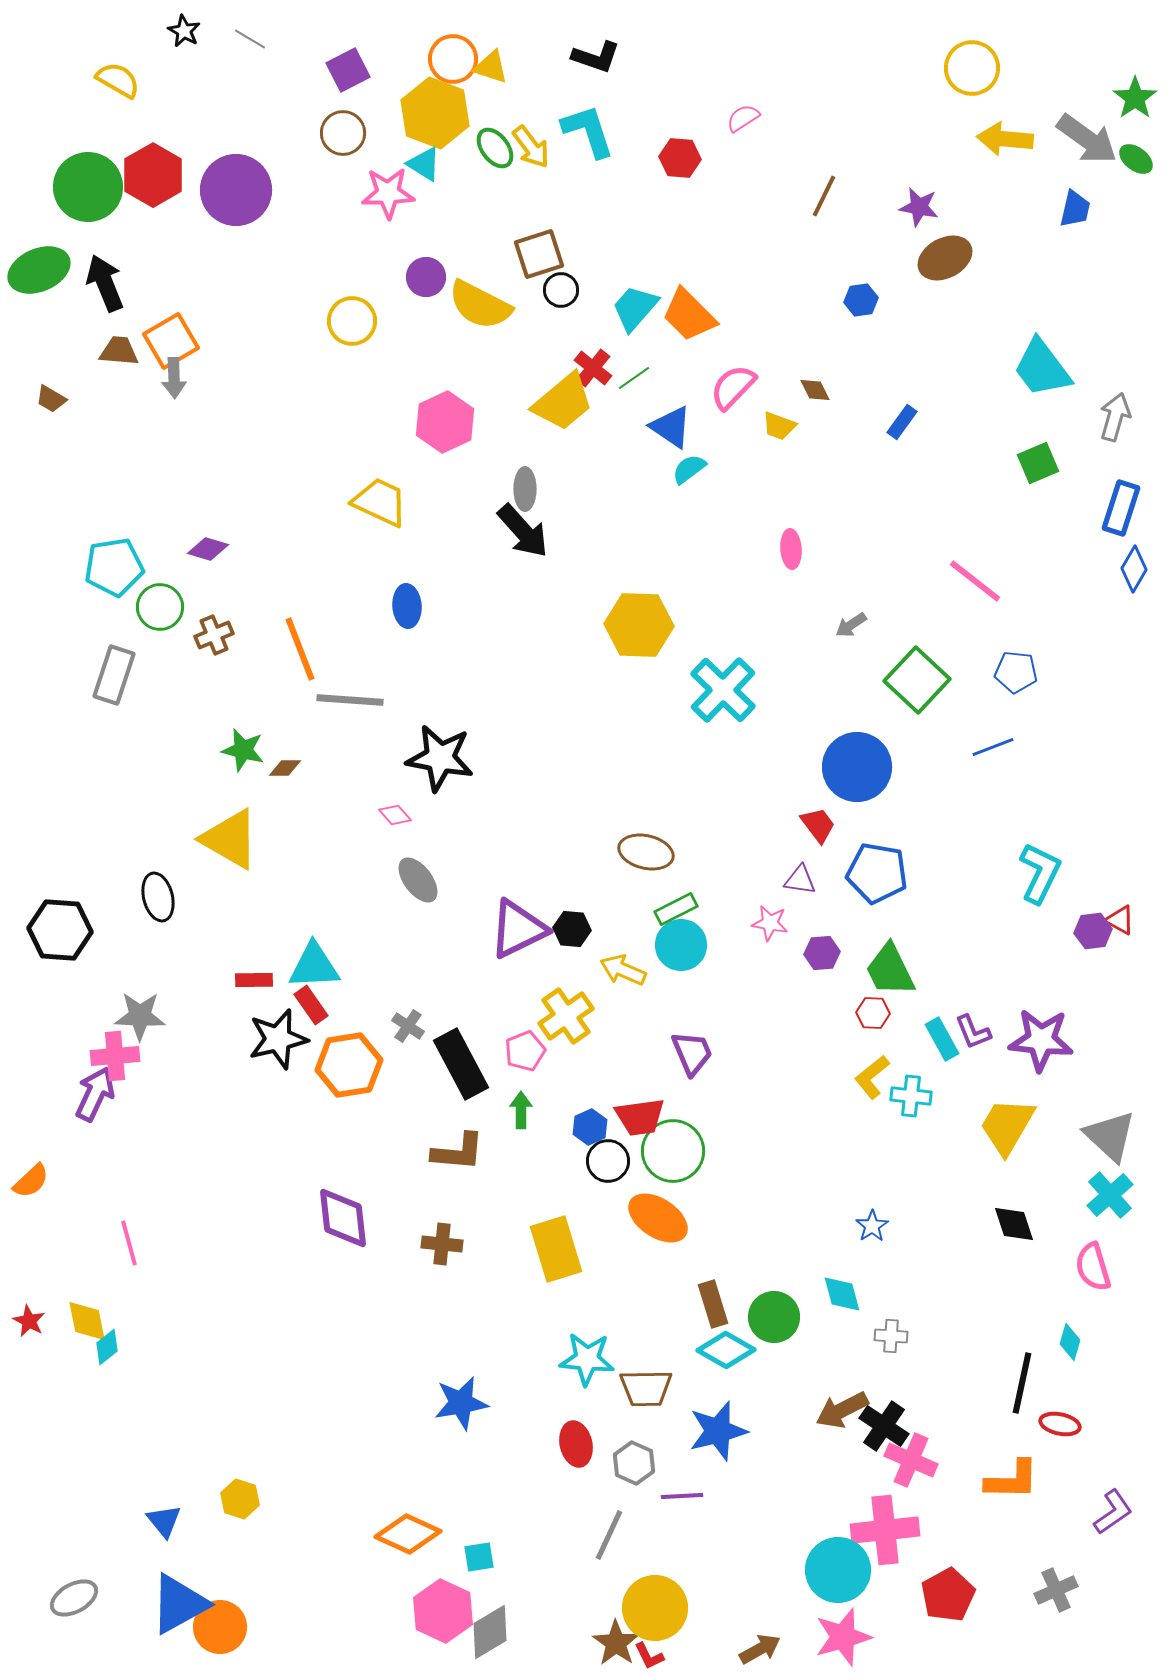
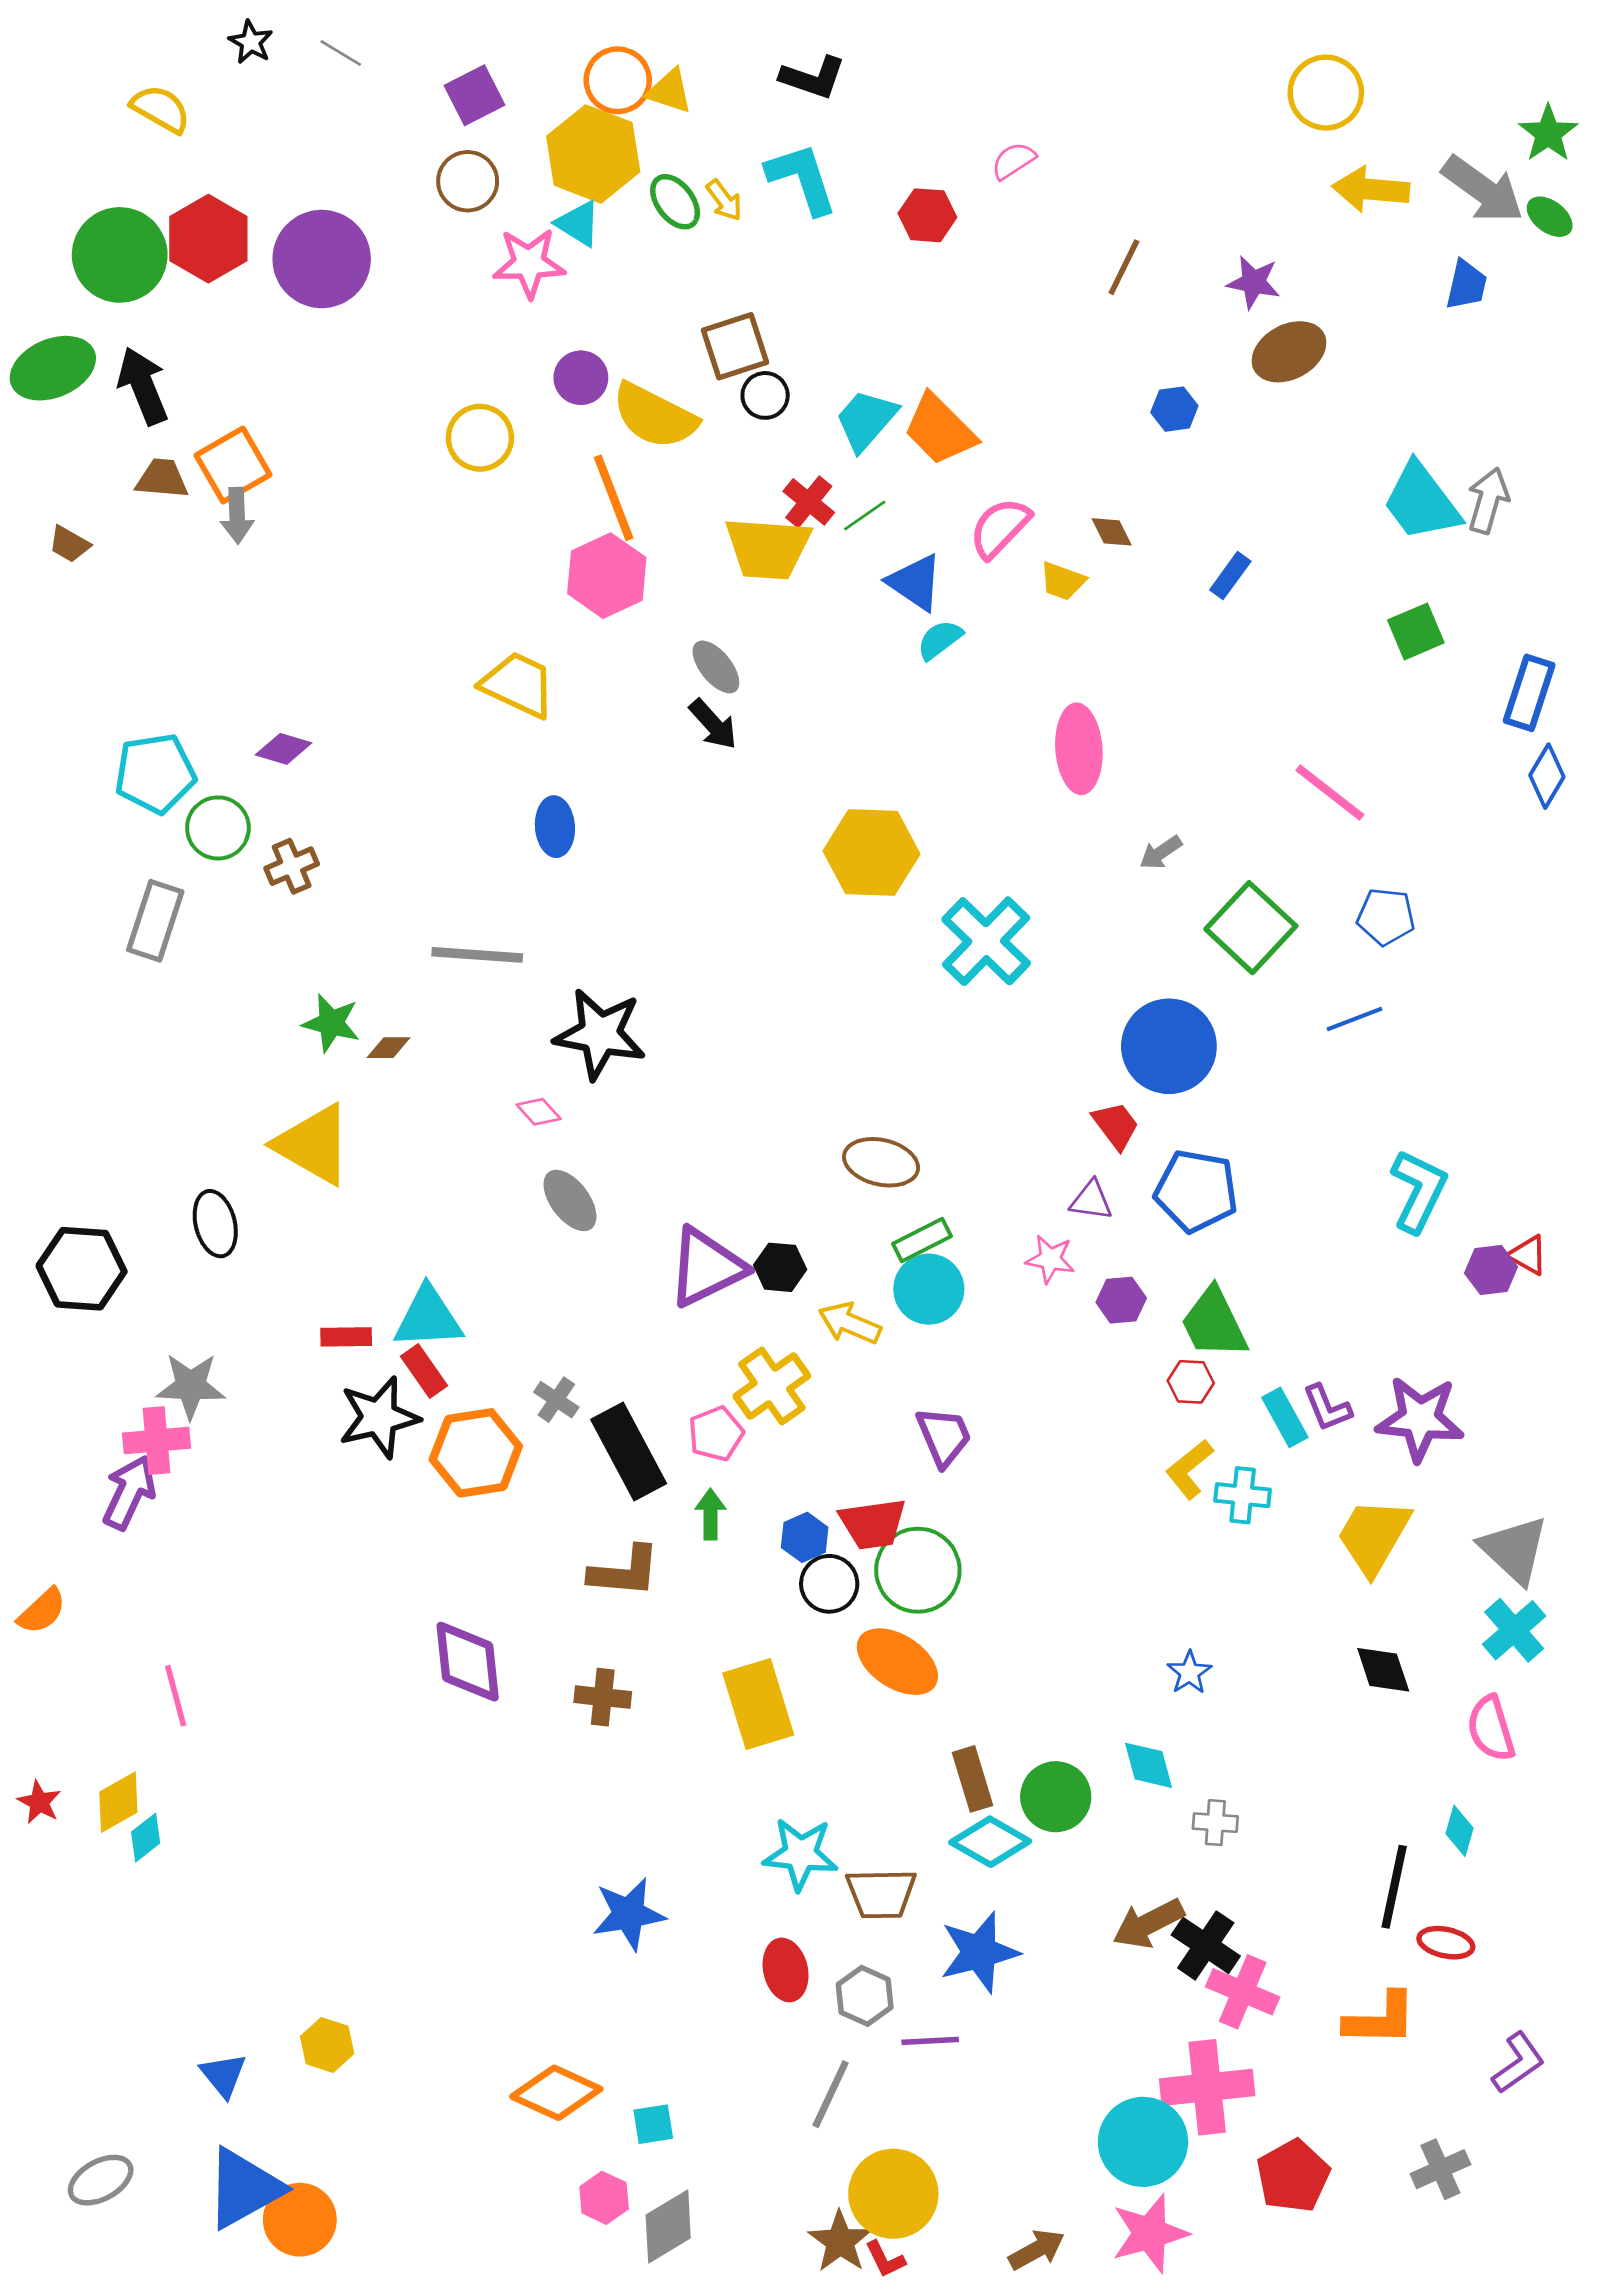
yellow arrow: (531, 147) -> (724, 200), size x0.7
yellow trapezoid: (563, 402) -> (768, 548), turned 44
gray arrow: (1115, 417) -> (1488, 501), moved
gray ellipse: (525, 489) -> (716, 667), turned -39
black arrow: (523, 531) -> (713, 724), size x0.7
pink ellipse: (791, 549) -> (1079, 749), size x1.6
orange line: (300, 649) -> (614, 498), moved
yellow diamond: (87, 1321) -> (118, 1802), turned 72
pink hexagon: (443, 1611) -> (604, 2198), size x0.6

